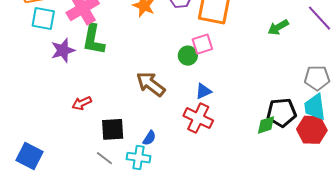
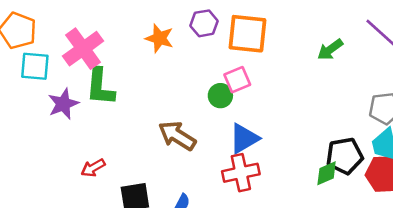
blue triangle: (203, 91) -> (244, 138), size x1.5
red cross: (198, 118) -> (241, 173), turned -32

